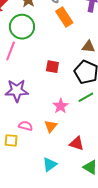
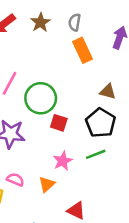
green circle: (22, 27) -> (41, 98), moved
red square: (52, 67) -> (59, 123), moved

